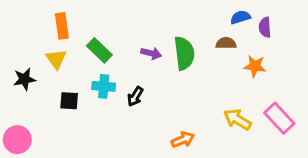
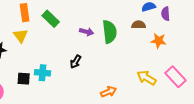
green rectangle: (99, 50) -> (51, 19), moved
cyan cross: (104, 86) -> (43, 73), moved
black square: (69, 101) -> (24, 79), moved

